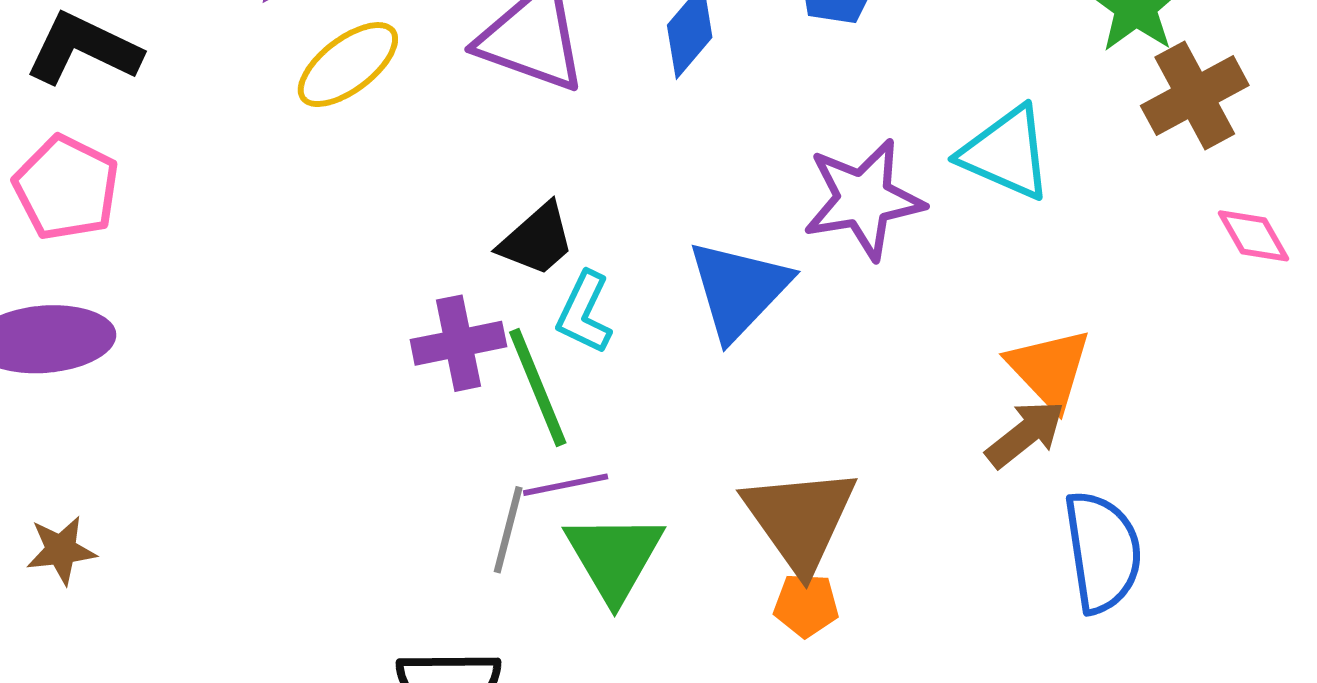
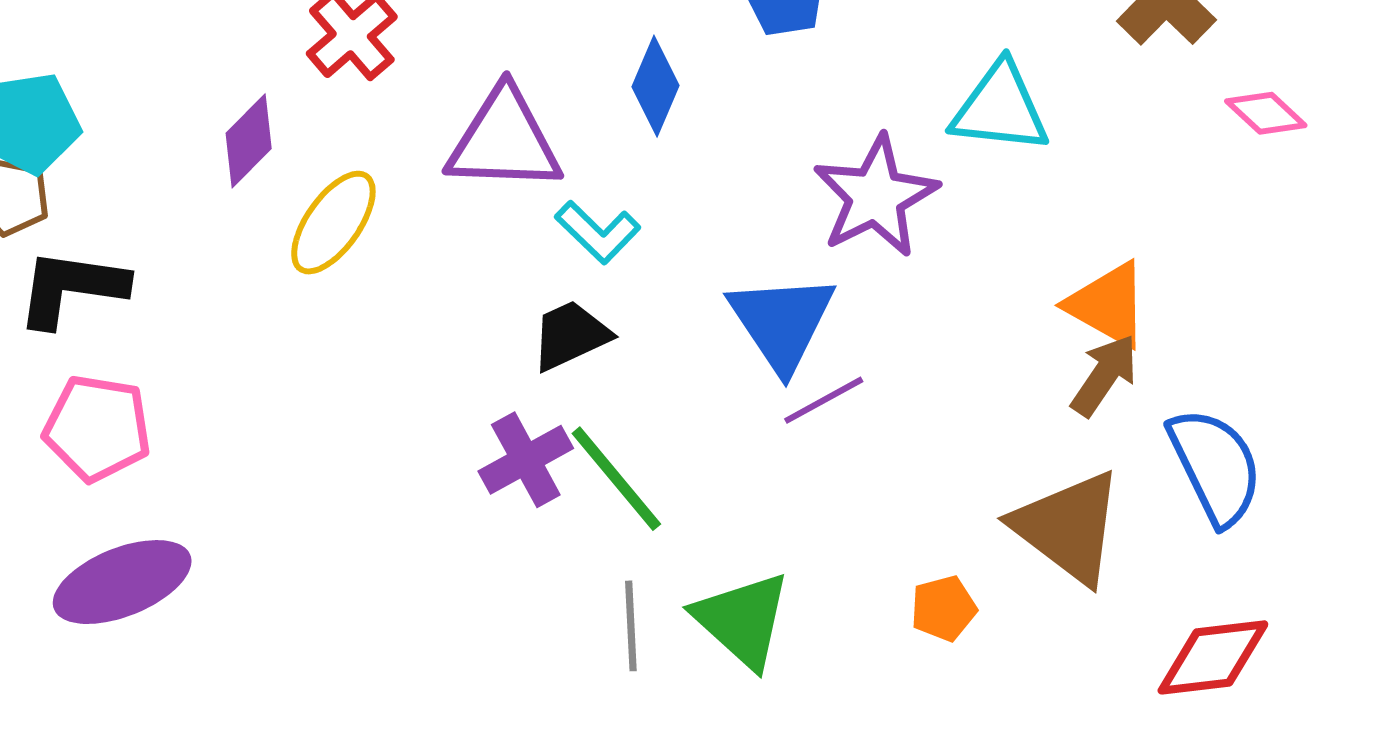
black trapezoid: (537, 240) -> (570, 335), turned -146
cyan L-shape: (584, 313) -> (598, 232), moved, turned -54
purple line: (566, 485) -> (824, 400), moved
brown triangle: (800, 519) -> (1068, 527), moved

